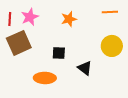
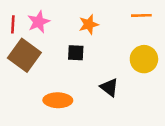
brown square: (19, 43) -> (24, 55), turned -30
black square: (59, 53) -> (76, 53), moved

